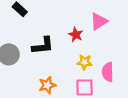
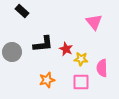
pink triangle: (99, 21) -> (94, 22), turned -36
red star: (76, 35) -> (66, 49), moved

